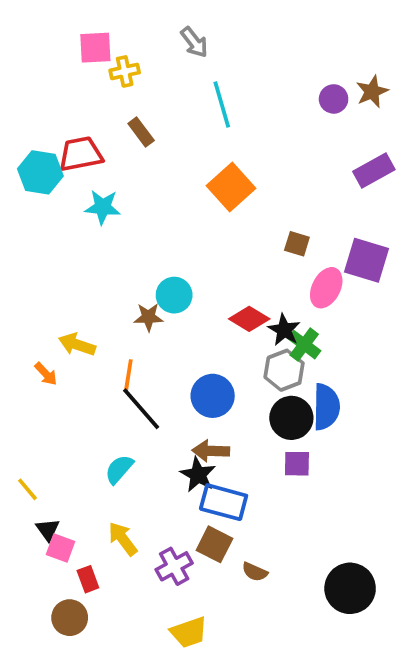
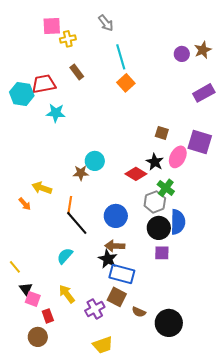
orange square: (231, 187) -> (126, 83), moved, size x0.7
black star: (284, 330) -> (155, 162), moved
black circle: (350, 588) -> (169, 323), moved

